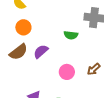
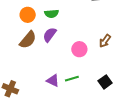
green semicircle: (71, 35) -> (52, 14), moved

